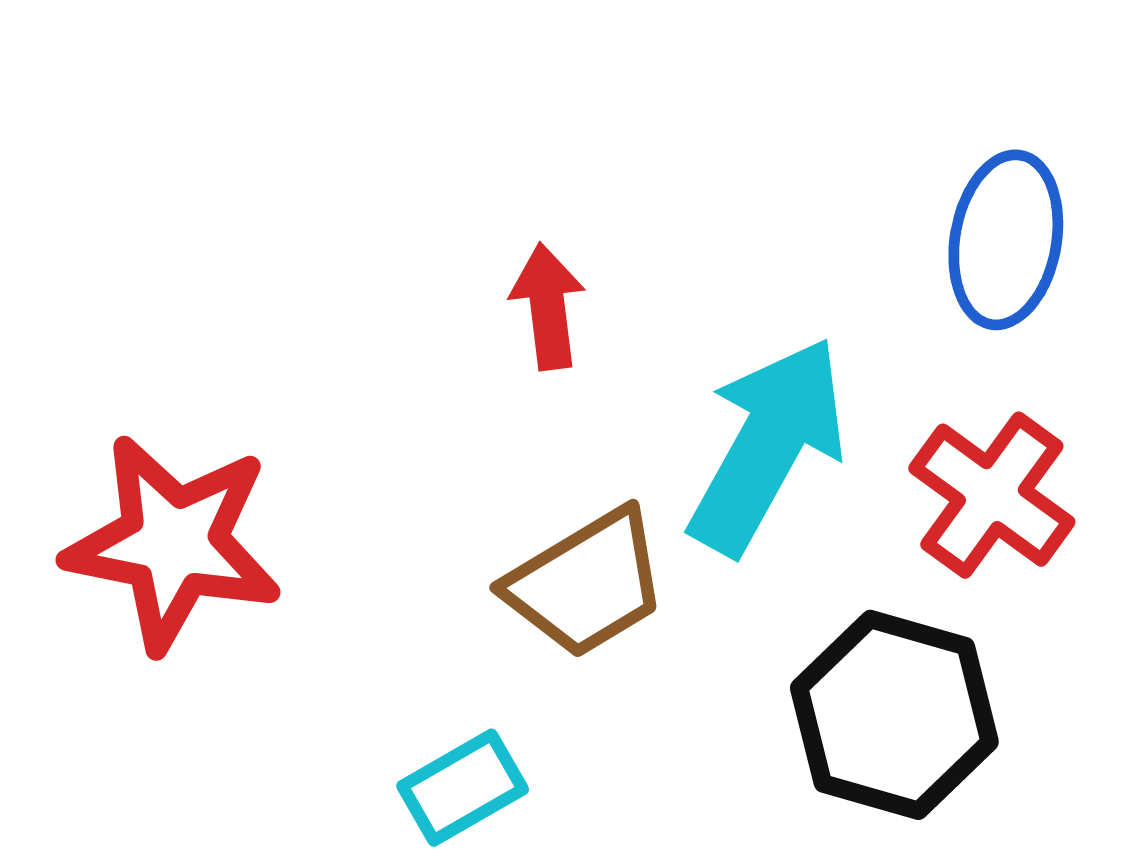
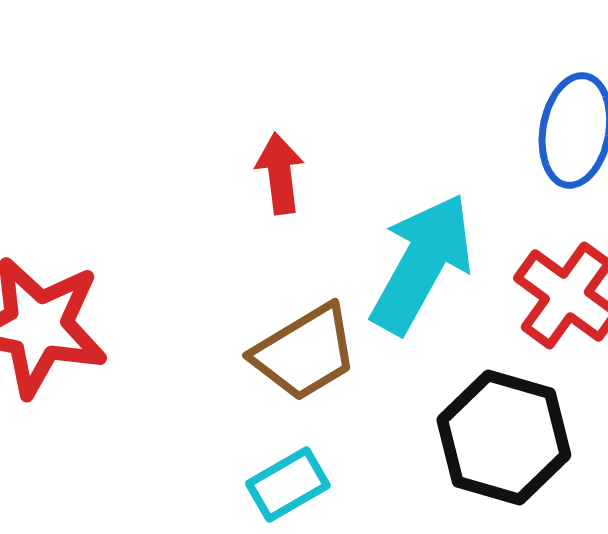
cyan rectangle: (463, 788) -> (288, 484), moved

